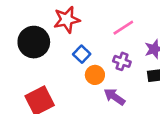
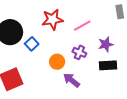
red star: (67, 20) -> (52, 20), moved
blue square: (82, 54) -> (32, 44), moved

